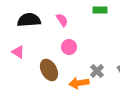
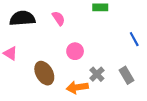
pink circle: (69, 47) -> (75, 51), moved

